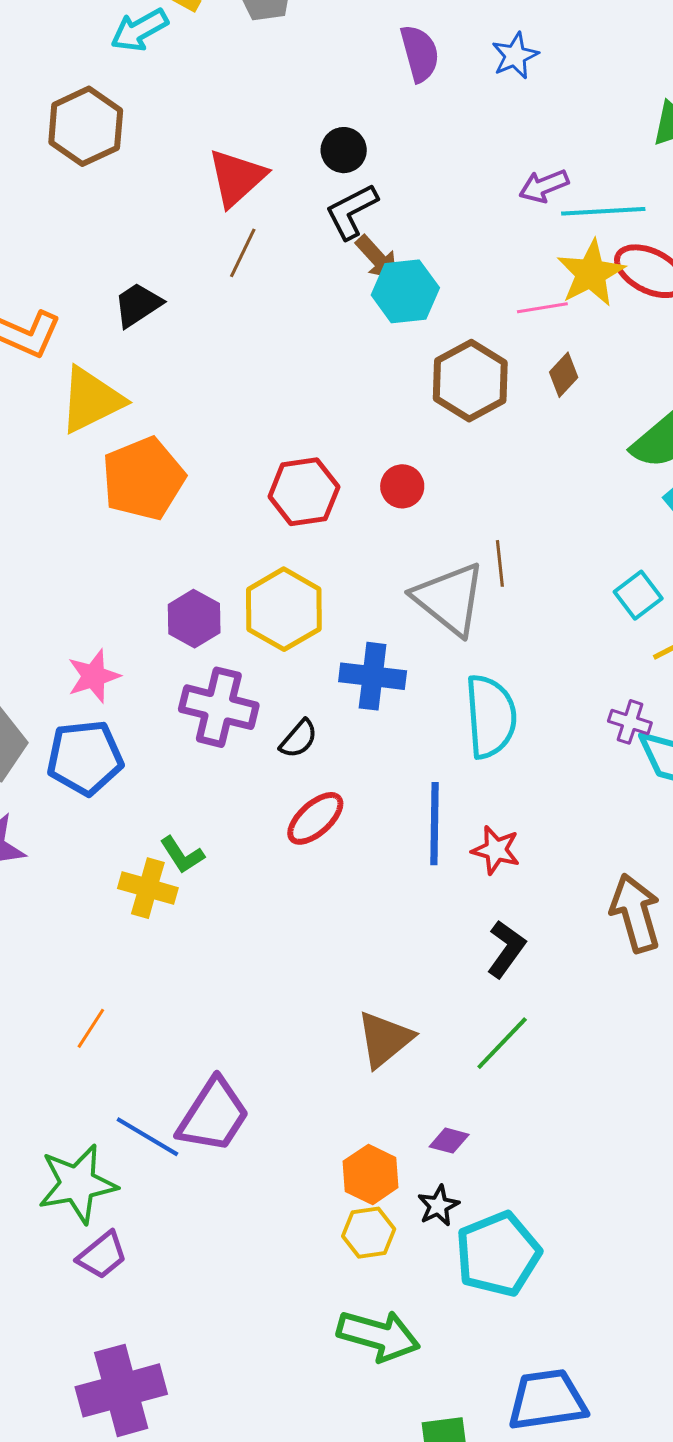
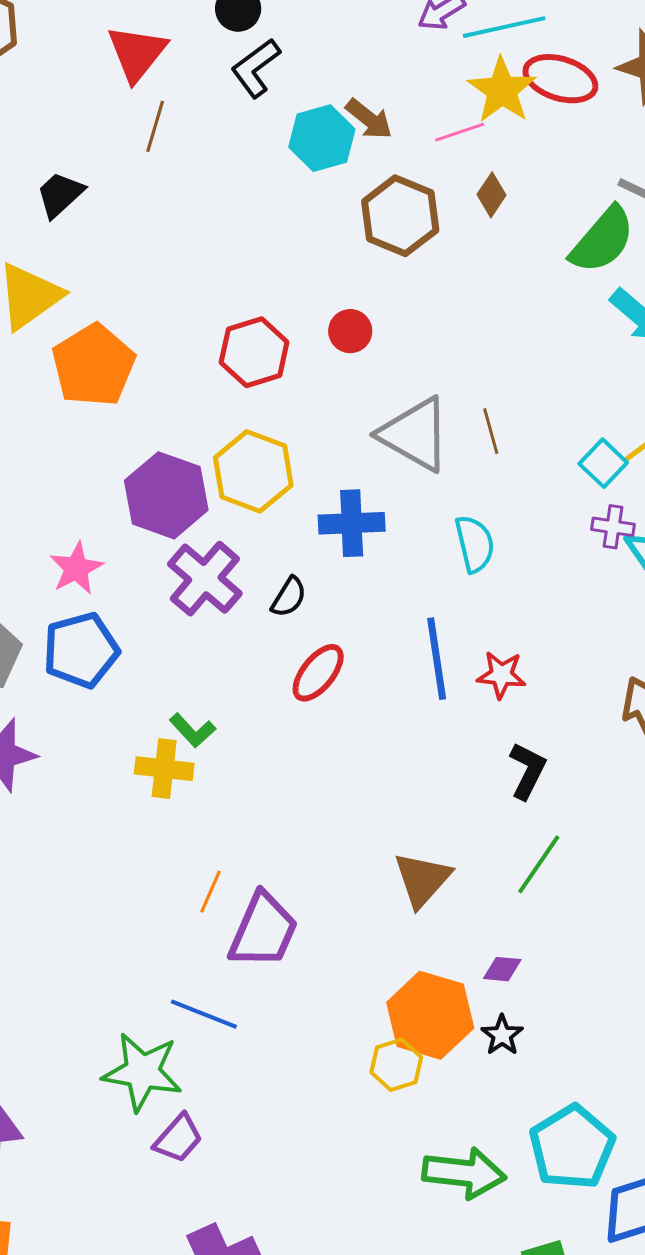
brown arrow: (377, 258) -> (369, 119), moved
brown line: (500, 563) -> (491, 431), moved
cyan square: (638, 595) -> (603, 463), moved
purple hexagon: (194, 619) -> (166, 495), size x1.5
purple cross: (219, 707) -> (205, 579), turned 36
cyan semicircle: (491, 716) -> (475, 544), size x0.7
orange line: (91, 1028) -> (211, 892), moved
purple trapezoid: (213, 1115) -> (263, 930), moved
orange hexagon: (371, 1174) -> (430, 1015), size x1.5
green star: (77, 1184) -> (142, 1072), turned 30
yellow hexagon: (369, 1233) -> (396, 1065), moved
cyan pentagon: (498, 1254) -> (572, 1147), moved

